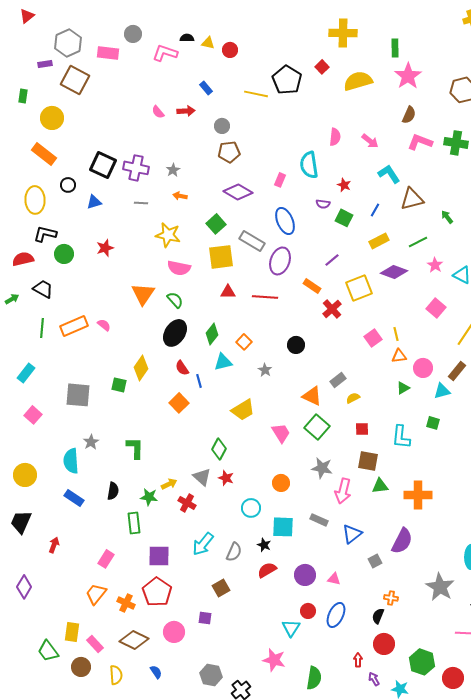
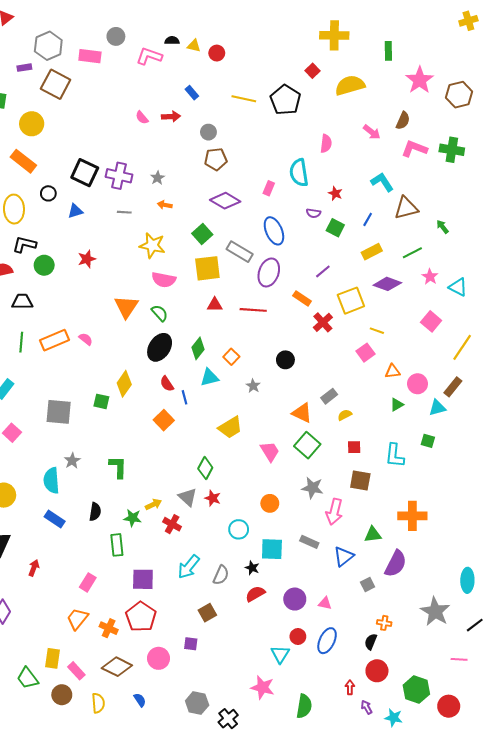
pink star: (408, 76) -> (420, 80), moved
black pentagon: (287, 80) -> (285, 100), moved
pink arrow: (370, 141) -> (372, 132), moved
black trapezoid: (43, 289) -> (22, 302), turned -30
yellow line: (396, 334) -> (377, 331), moved, turned -56
green triangle: (380, 486) -> (373, 535), moved

